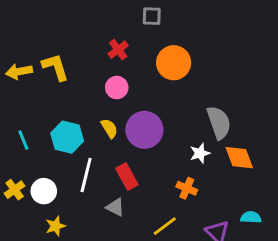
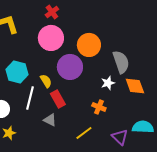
orange circle: (174, 63) -> (89, 45), moved
pink circle: (117, 88) -> (51, 38), size x1.6
yellow semicircle: (109, 128) -> (46, 81), moved
cyan semicircle: (251, 217) -> (143, 127), size x1.5

